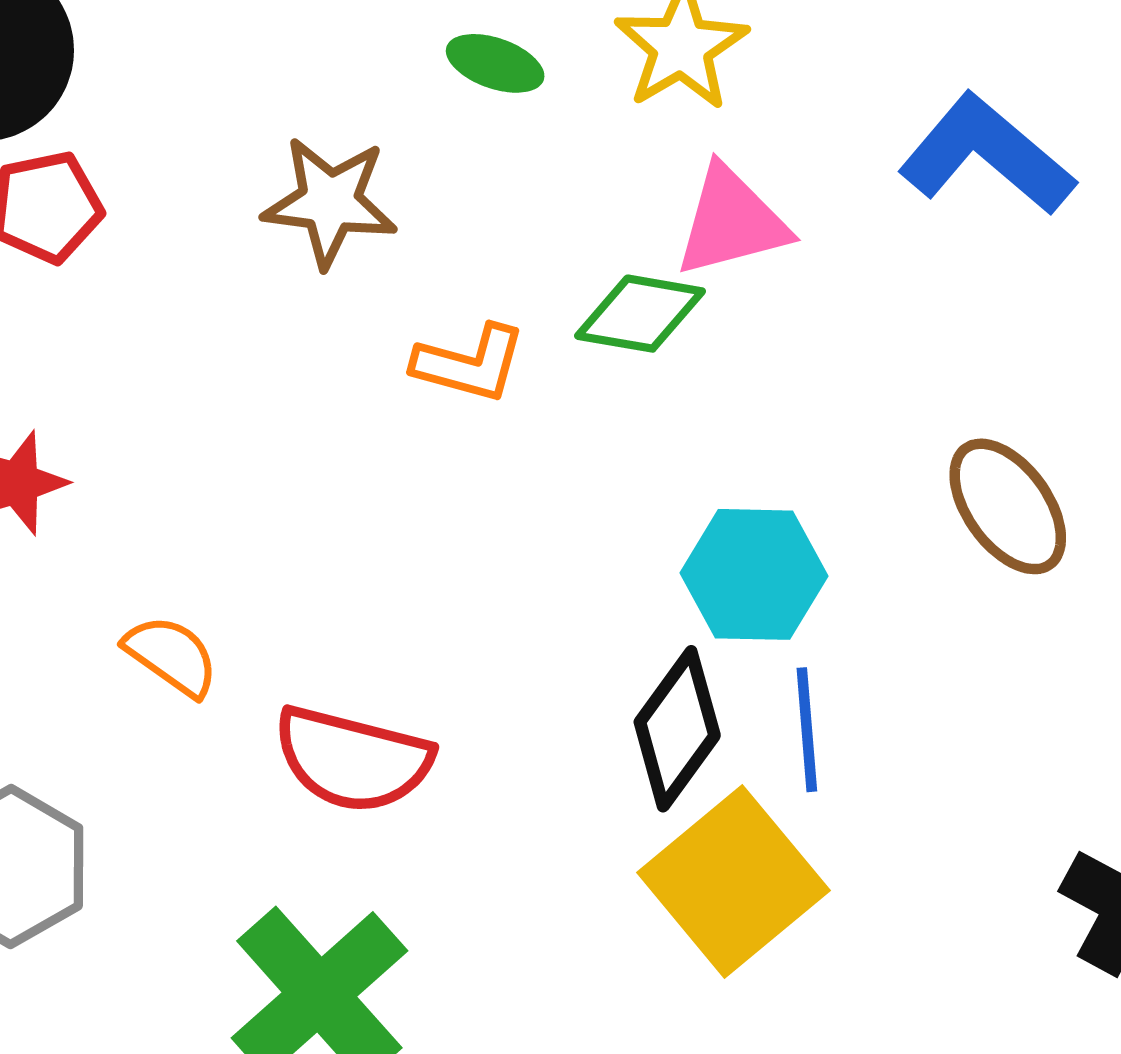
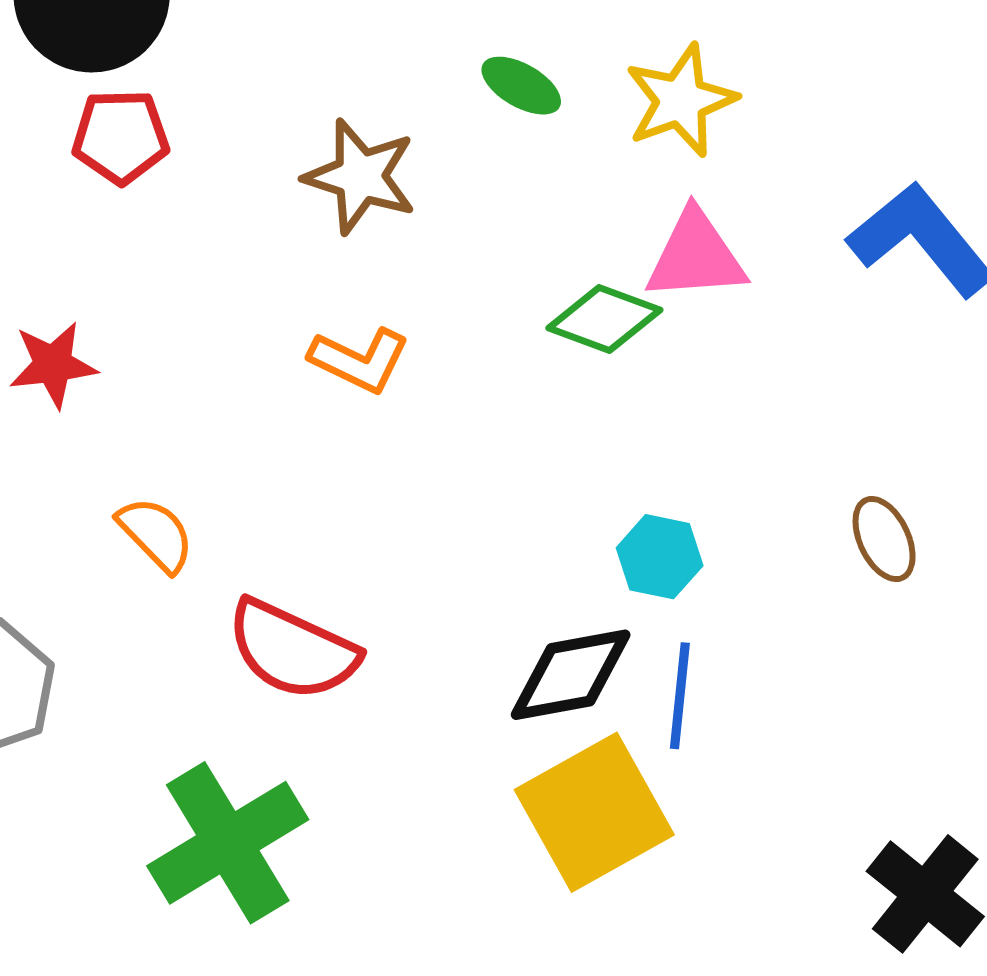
orange L-shape: (470, 364) -> (359, 360), moved
brown ellipse: (1008, 506) -> (884, 539), size x0.7
cyan hexagon: (754, 574) -> (660, 557), size x0.7
black diamond: (677, 729) -> (571, 675), turned 33

